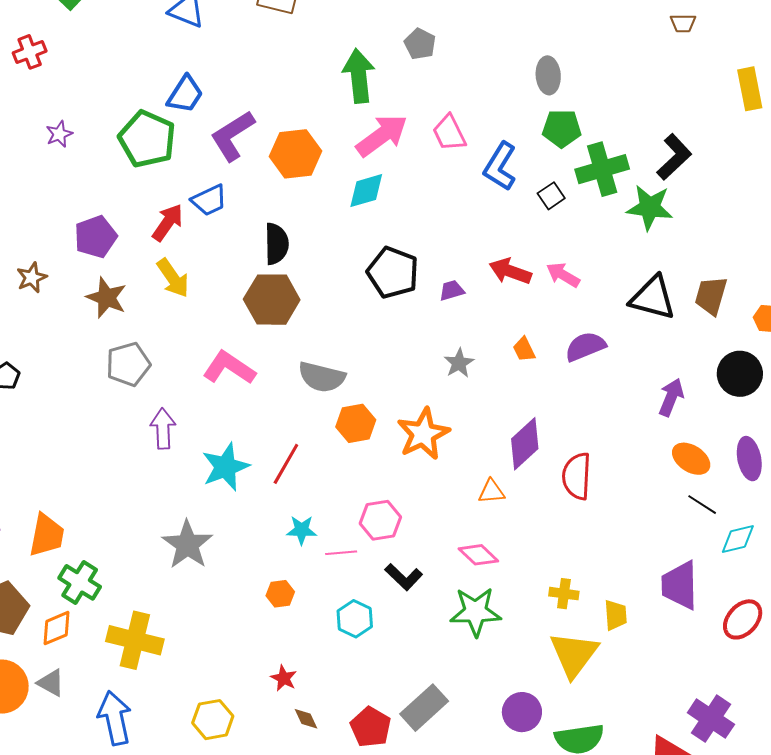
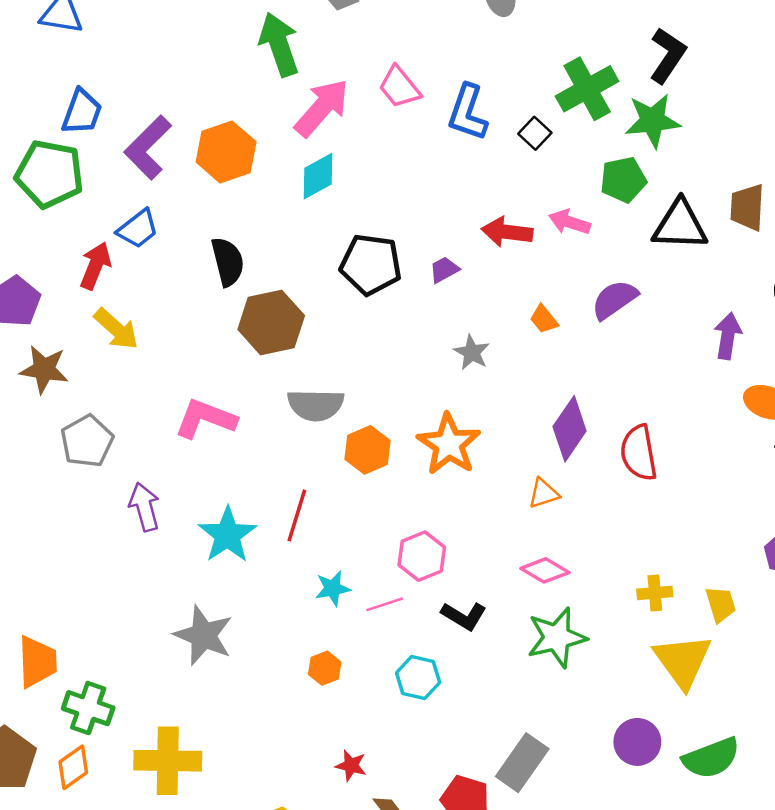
green pentagon: (562, 128) -> (623, 180), moved
brown hexagon: (272, 300) -> (271, 323), moved

